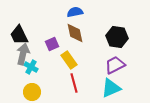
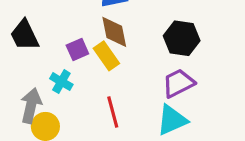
gray arrow: (23, 54) -> (31, 106), moved
yellow rectangle: (69, 60) -> (106, 56), moved
cyan cross: (31, 67) -> (61, 82), moved

